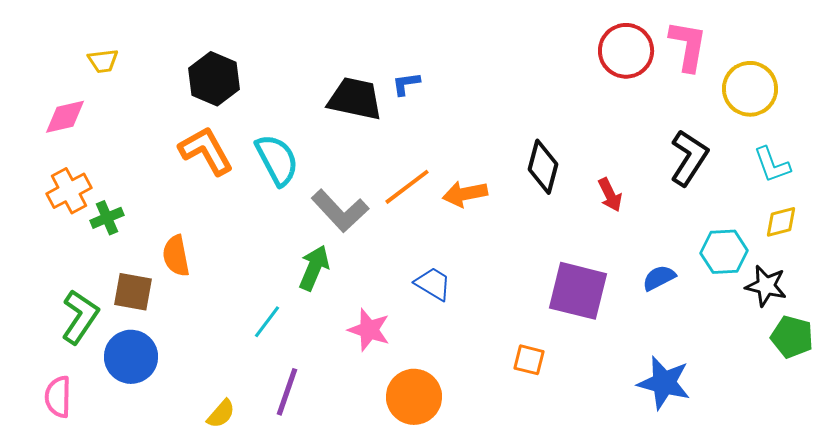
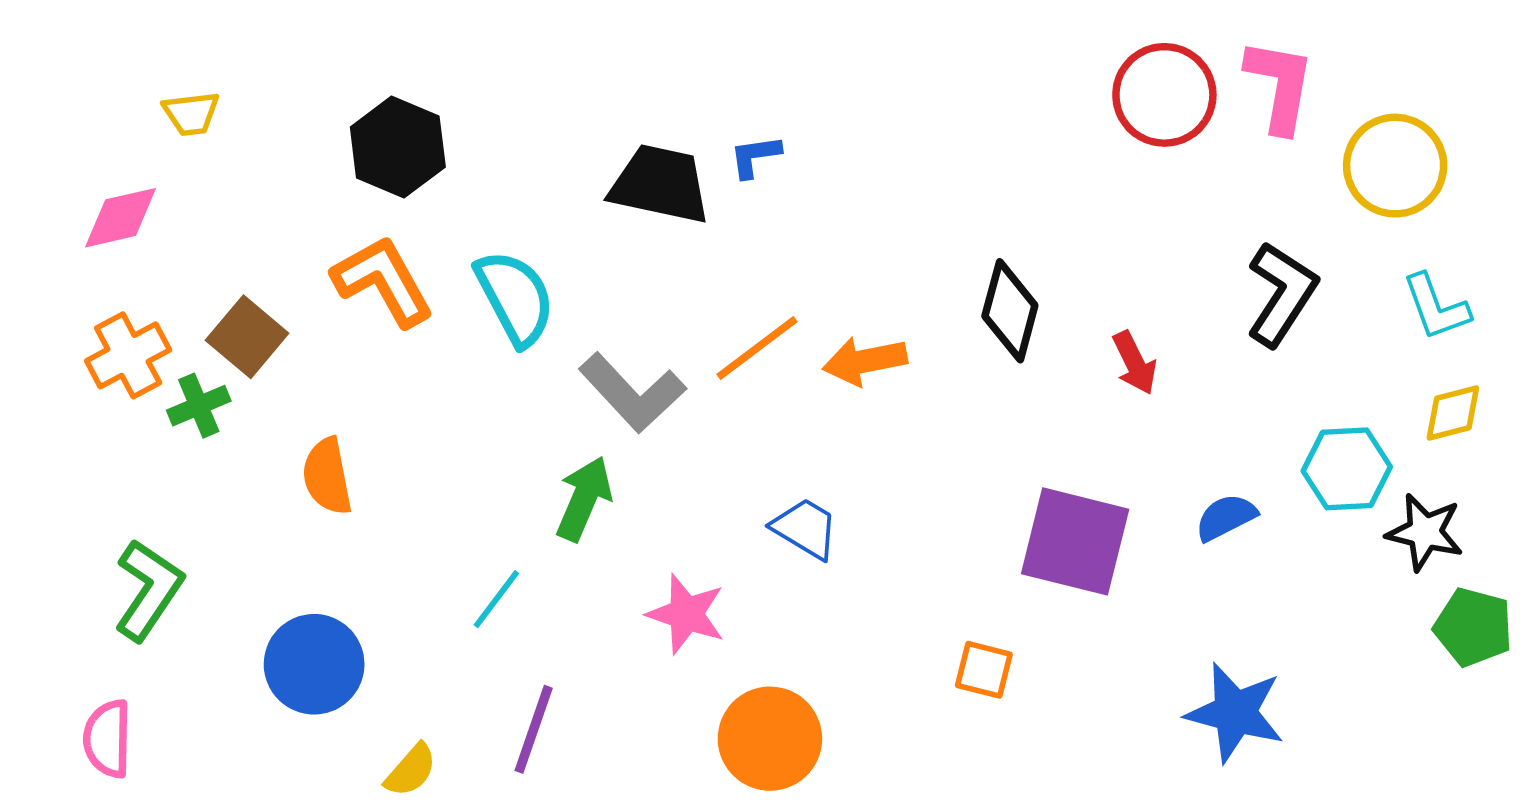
brown square: (133, 292) -> (247, 337), moved, turned 30
blue circle: (131, 357) -> (314, 664), moved

